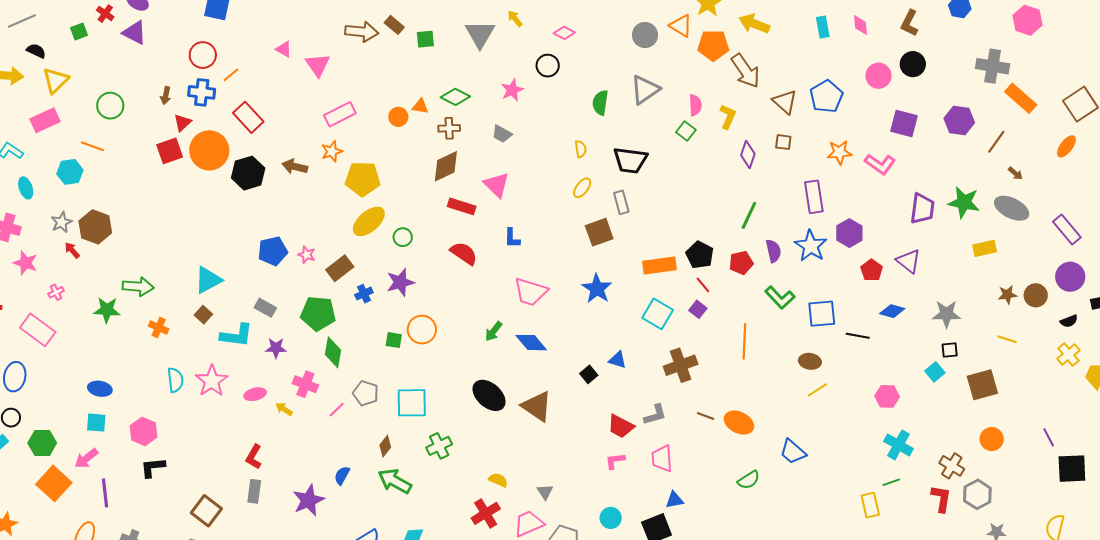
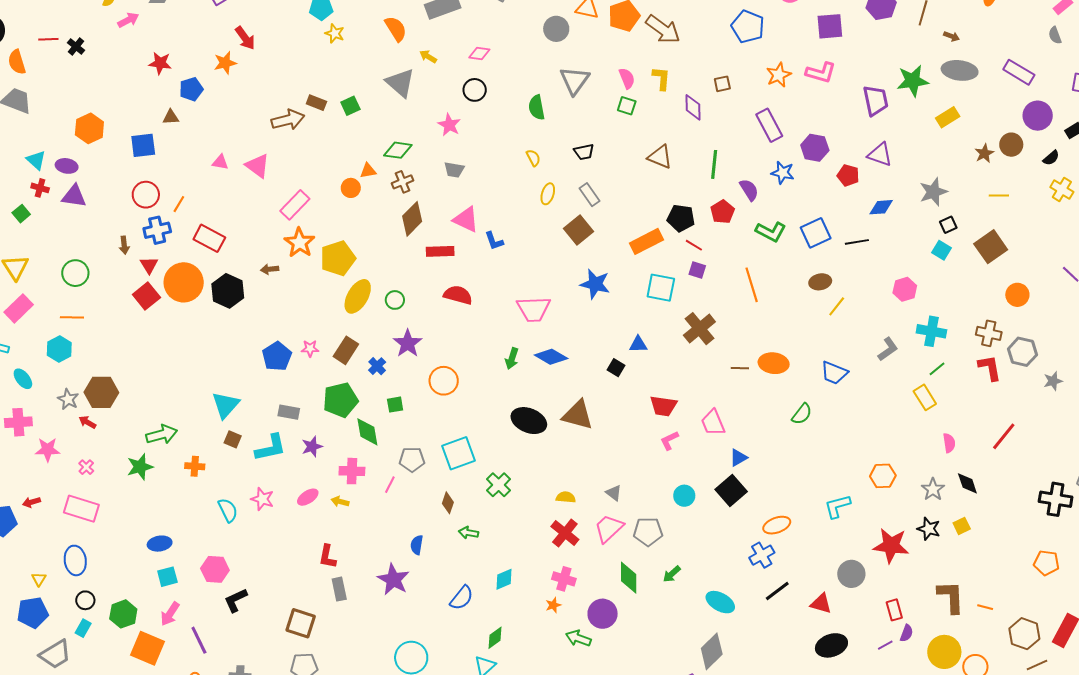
brown triangle: (785, 102) -> (660, 157), moved
orange star: (332, 151) -> (299, 243), size x1.4
black trapezoid: (630, 160) -> (584, 152), size x0.6
brown arrow: (295, 167) -> (270, 269), size x0.7
blue L-shape: (512, 238) -> (494, 241), moved
blue star: (811, 246) -> (783, 173), size x0.7
green square: (394, 340) -> (395, 405), moved
pink star: (212, 381) -> (262, 499), size x0.7
gray L-shape: (655, 415) -> (888, 349), moved
green arrow: (395, 481) -> (468, 533), size x0.6

